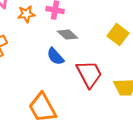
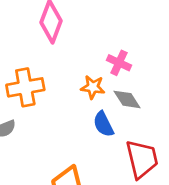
orange star: (26, 14) -> (93, 87), moved

